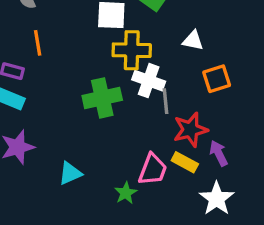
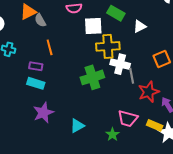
white triangle: (193, 40) -> (140, 26), moved, turned -32
yellow rectangle: (185, 162) -> (155, 125), moved
pink trapezoid: (153, 170) -> (128, 119), turned 90

